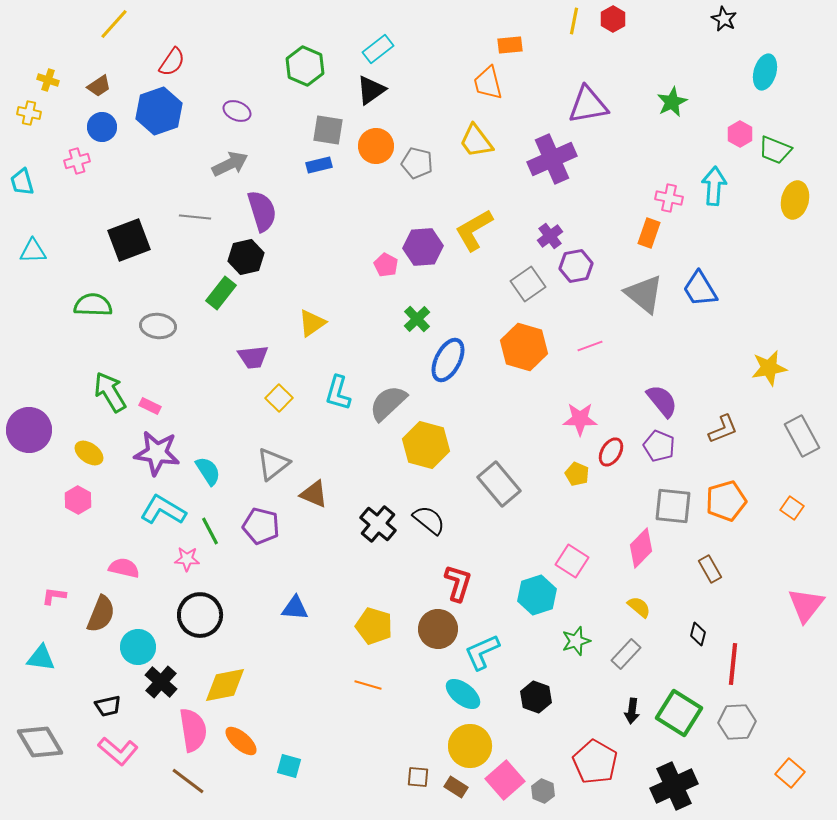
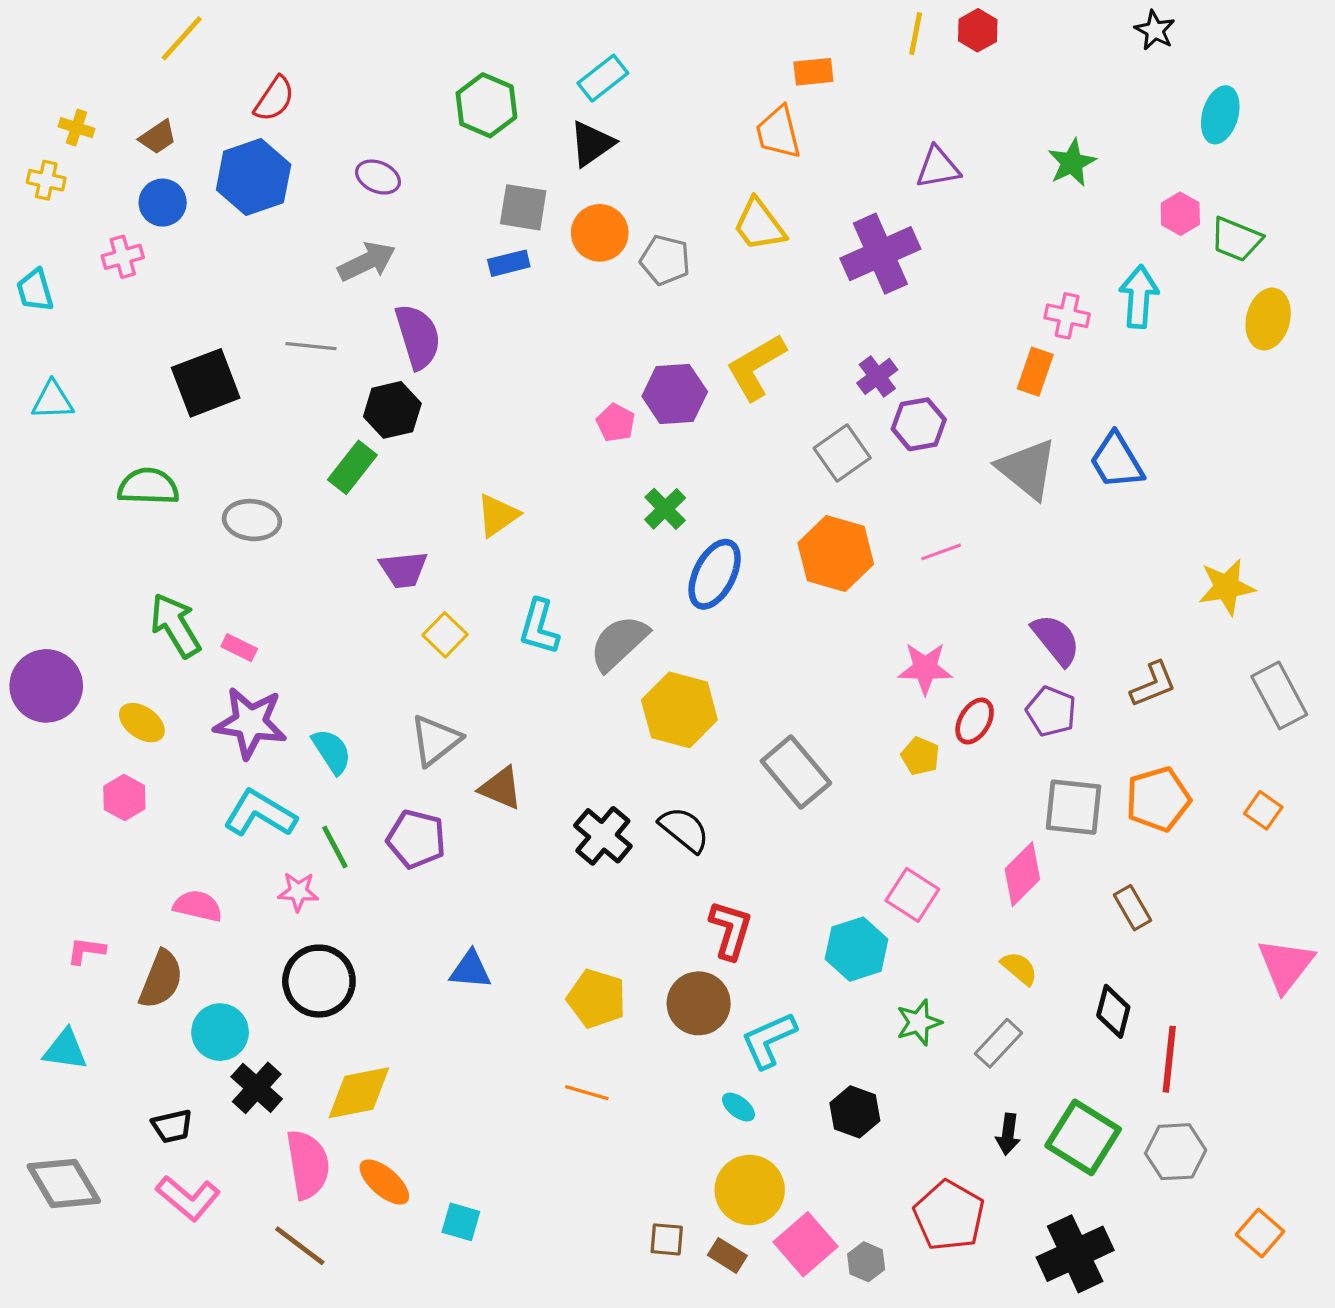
purple triangle: (588, 105) -> (938, 167), size x0.7
black diamond: (698, 634) -> (1113, 1011), size x1.4
cyan ellipse: (463, 694) -> (738, 1107), size x0.6

